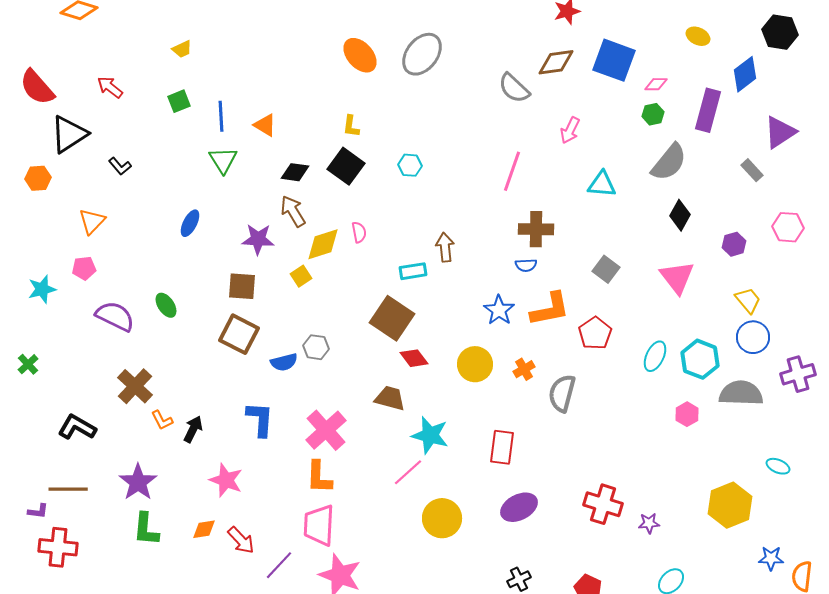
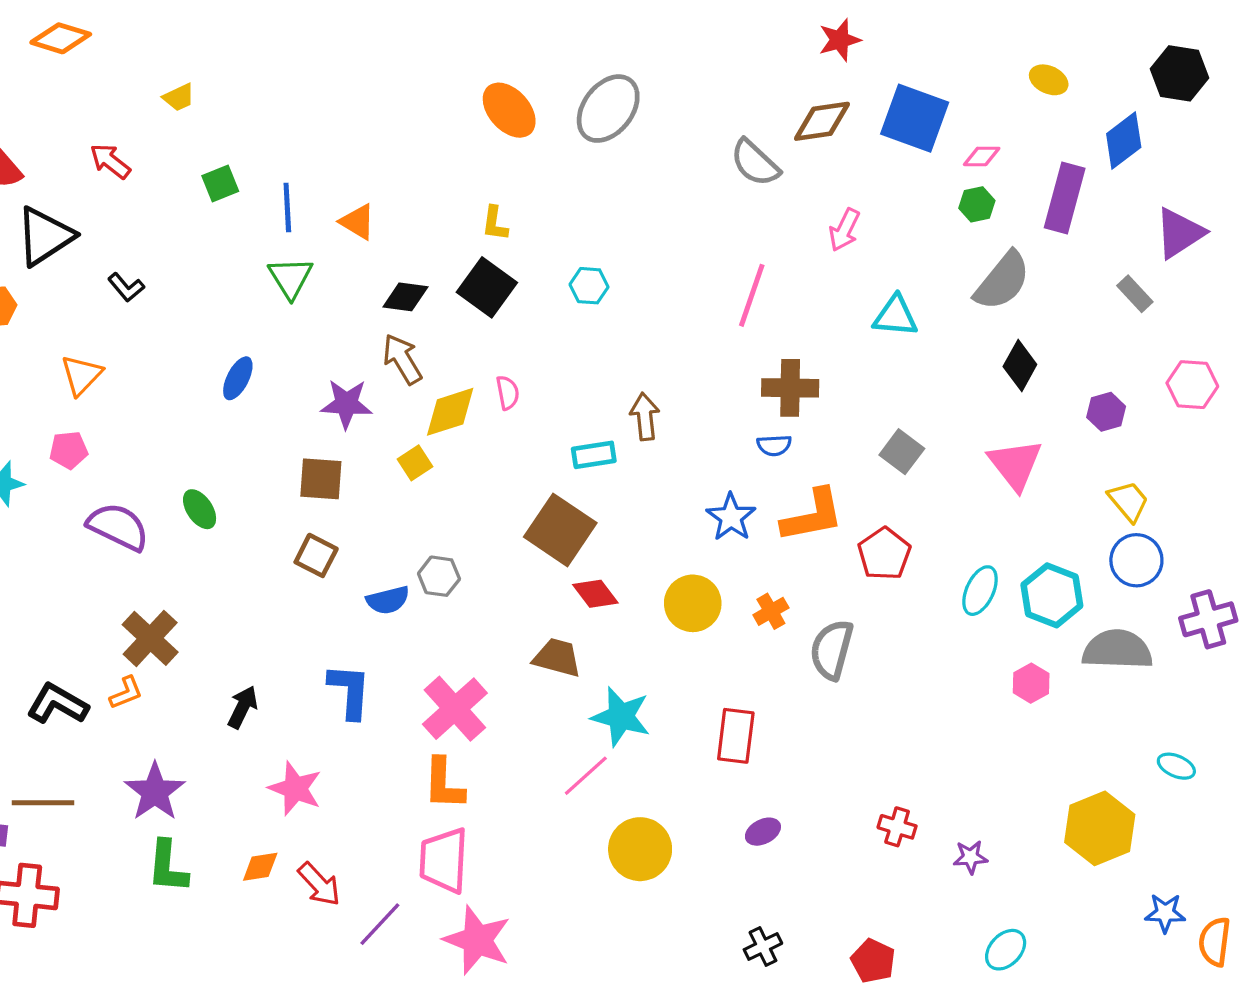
yellow trapezoid: (182, 49) -> (179, 97), moved
brown square: (239, 334) -> (316, 555), size x0.7
orange L-shape: (162, 420) -> (126, 693), moved, turned -85
red cross: (603, 504) -> (897, 827), size x0.6
purple ellipse: (519, 507) -> (763, 832), size x0.6

